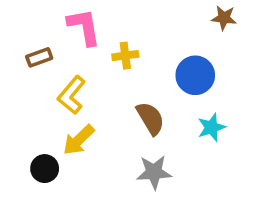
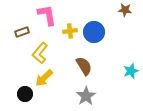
blue circle: (195, 75) -> (94, 32), moved
cyan star: (211, 127) -> (131, 71), moved
gray star: (154, 172) -> (86, 96), turned -30

